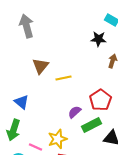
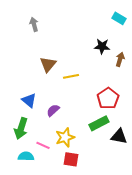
gray arrow: (26, 26) -> (34, 24), size x0.6
black star: (98, 39) -> (102, 46), moved
purple semicircle: (74, 112) -> (53, 110), moved

